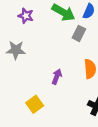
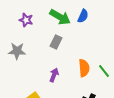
gray rectangle: (79, 33) -> (56, 42), moved

